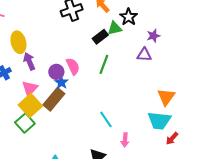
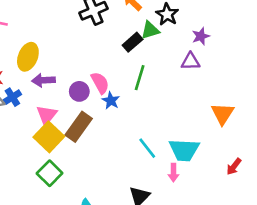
yellow ellipse: (18, 42) -> (28, 57), turned 40
purple arrow: (29, 61) -> (44, 80), turned -66
blue star: (61, 82) -> (111, 101), moved
cyan trapezoid: (159, 121) -> (184, 150), moved
green square: (25, 123) -> (50, 173), moved

